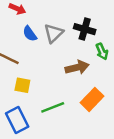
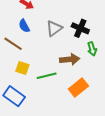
blue semicircle: (30, 34) -> (24, 26), moved
green line: (53, 107) -> (47, 76), moved
blue rectangle: (17, 120) -> (14, 96), turned -35

